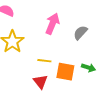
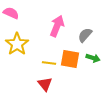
green arrow: (88, 68) -> (93, 58), moved
orange square: (65, 72) -> (70, 59), moved

